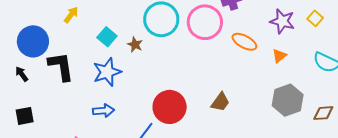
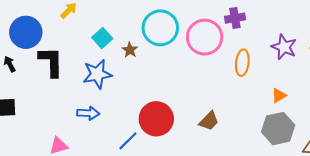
orange ellipse: (244, 42) -> (242, 63), turned 60
orange triangle: (279, 56) -> (279, 96), moved

